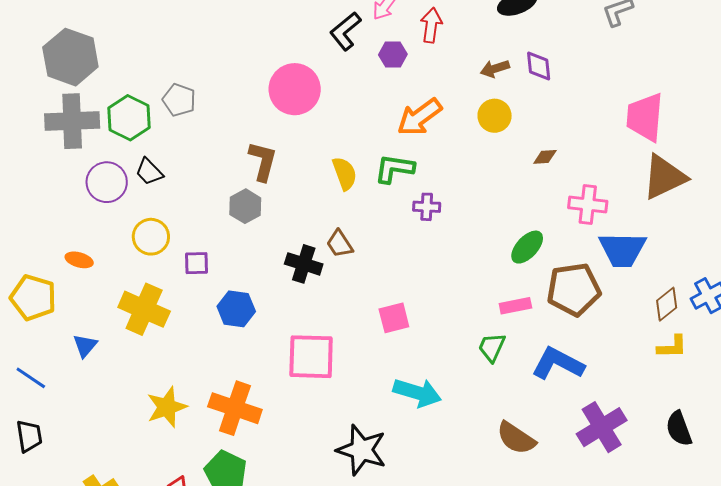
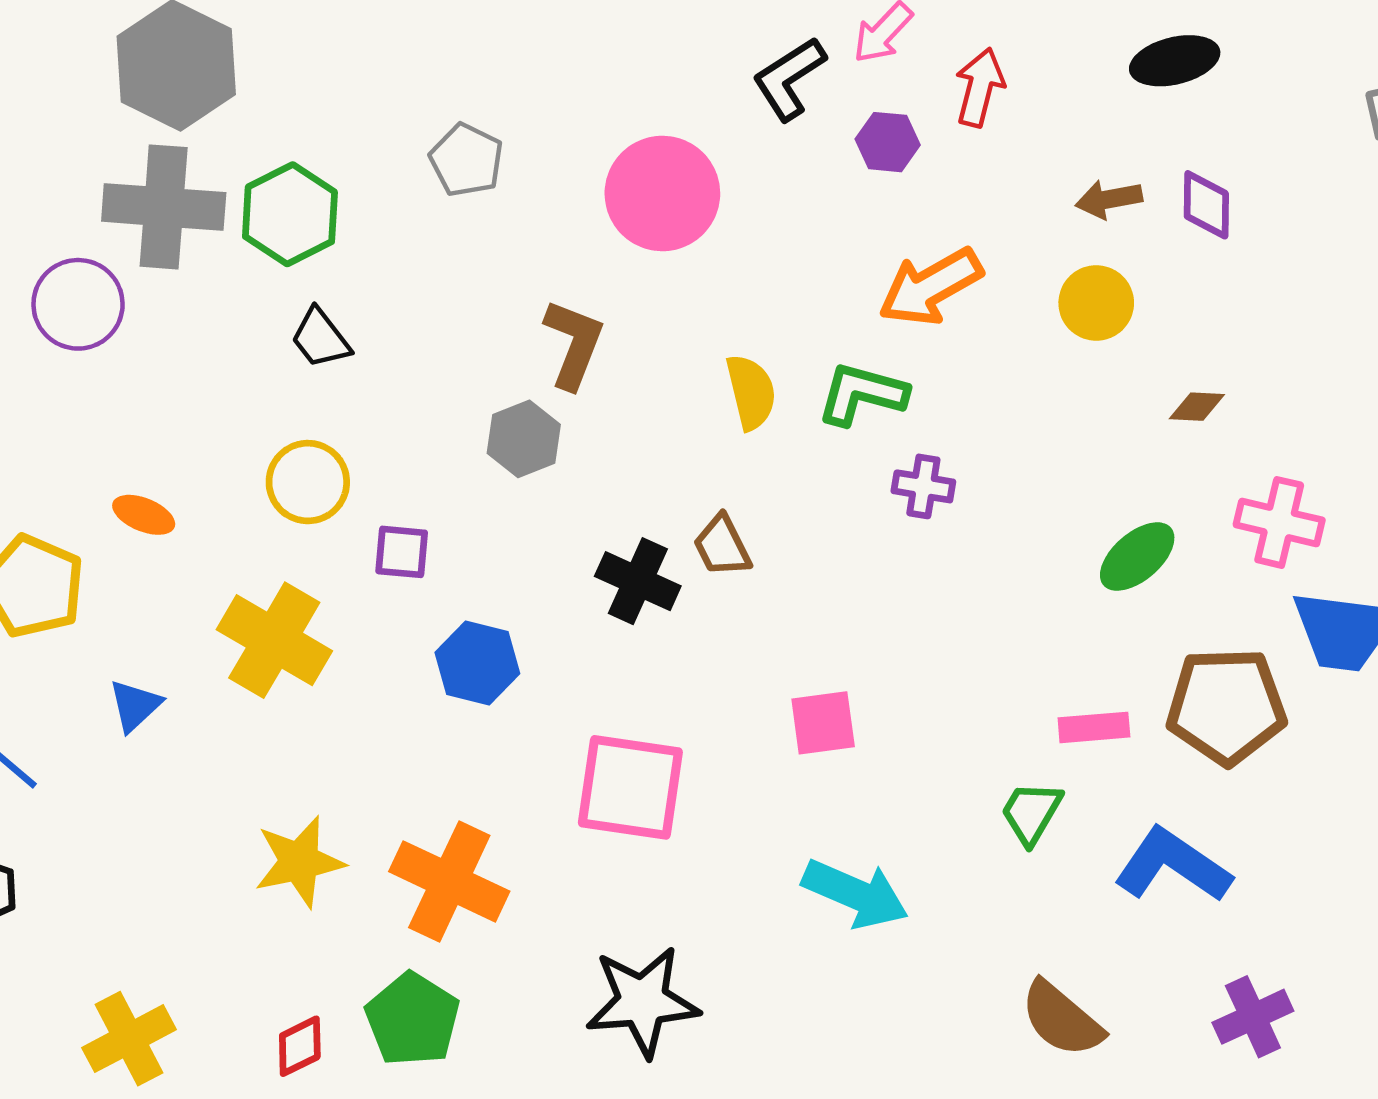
gray pentagon: (179, 100) -> (466, 160), moved
purple circle: (107, 182) -> (78, 304), moved
green ellipse: (527, 247) -> (1137, 557), moved
purple cross: (602, 427) -> (1253, 1017), size x0.7
black star: (362, 450) -> (642, 1002), moved, turned -30

